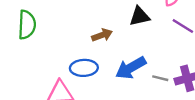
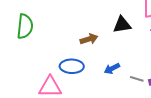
blue arrow: (131, 68) -> (112, 69), size x0.6

